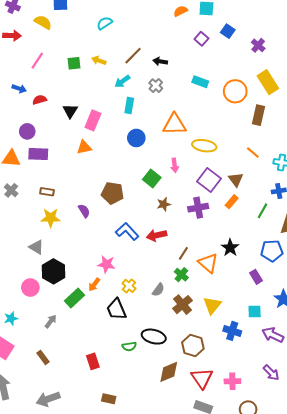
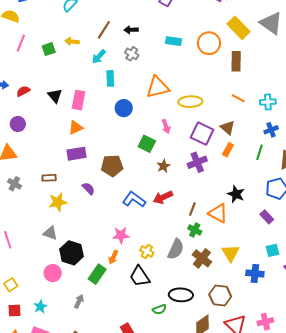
pink line: (37, 61) -> (21, 43), moved
purple rectangle: (38, 154) -> (76, 154), moved
gray semicircle: (158, 290) -> (176, 249), size x1.5

